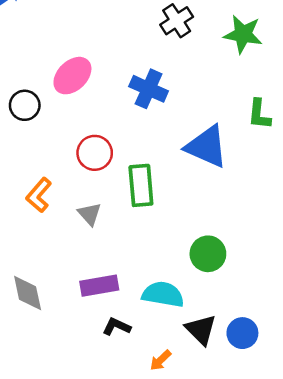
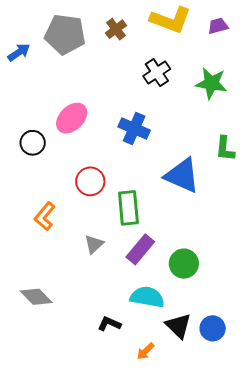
gray triangle: (89, 214) -> (94, 244), moved, turned 30
purple rectangle: (99, 286) -> (140, 249), moved, turned -40
gray diamond: (28, 293) -> (36, 297), turned -32

